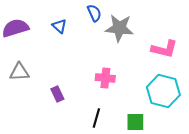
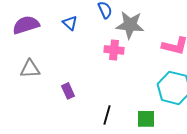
pink cross: (105, 78) -> (114, 50), moved

